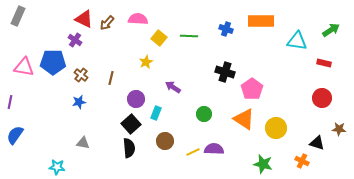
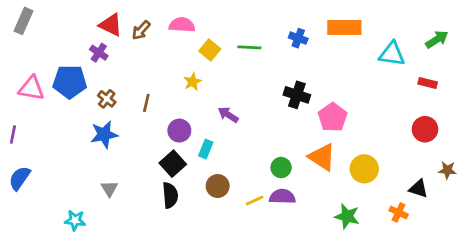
blue star: (79, 102) -> (104, 135), size x1.5
green circle: (204, 114) -> (281, 168), moved
gray triangle: (83, 143) -> (109, 189), turned 48

